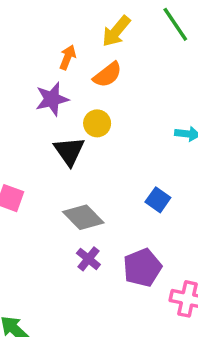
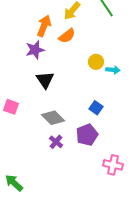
orange arrow: (68, 57) -> (44, 26), size x1.5
yellow circle: (97, 123) -> (96, 62), moved
purple pentagon: (142, 268) -> (87, 135), moved

